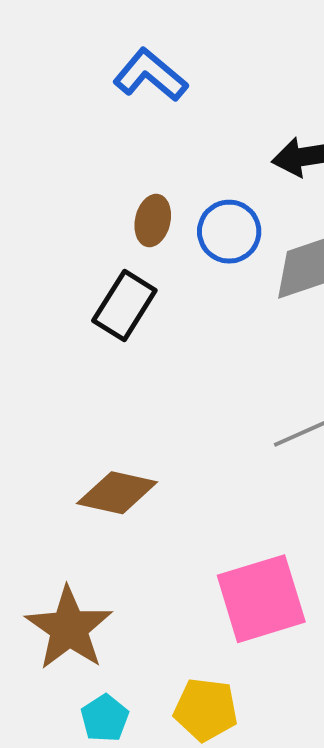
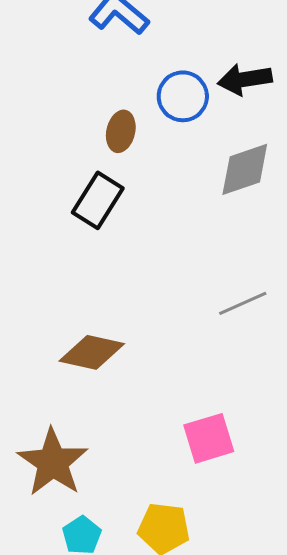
blue circle: (229, 232) -> (183, 96), moved
pink square: (261, 599) -> (209, 438), size x0.7

